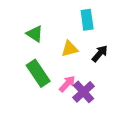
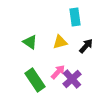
green triangle: (35, 34) -> (30, 42), moved
green rectangle: (38, 73) -> (35, 80), moved

